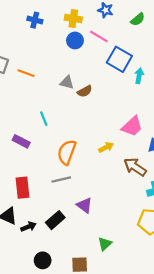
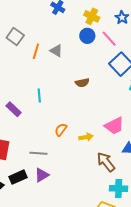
orange line: (26, 73) -> (36, 51), turned 70
gray triangle: (67, 82) -> (56, 51), moved
orange semicircle: (67, 152) -> (61, 130), moved, size x0.6
purple triangle: (84, 205) -> (42, 175), moved, turned 35
black rectangle: (55, 220) -> (18, 177), moved

